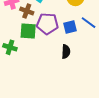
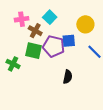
blue square: (70, 27) -> (69, 41), moved

